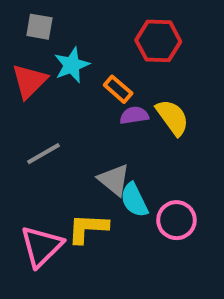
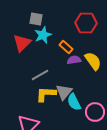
gray square: (39, 27) -> (36, 19), moved
gray line: (44, 154) -> (40, 75), moved
gray triangle: (114, 180) -> (64, 92), turned 30
yellow L-shape: (88, 228) -> (46, 94), moved

